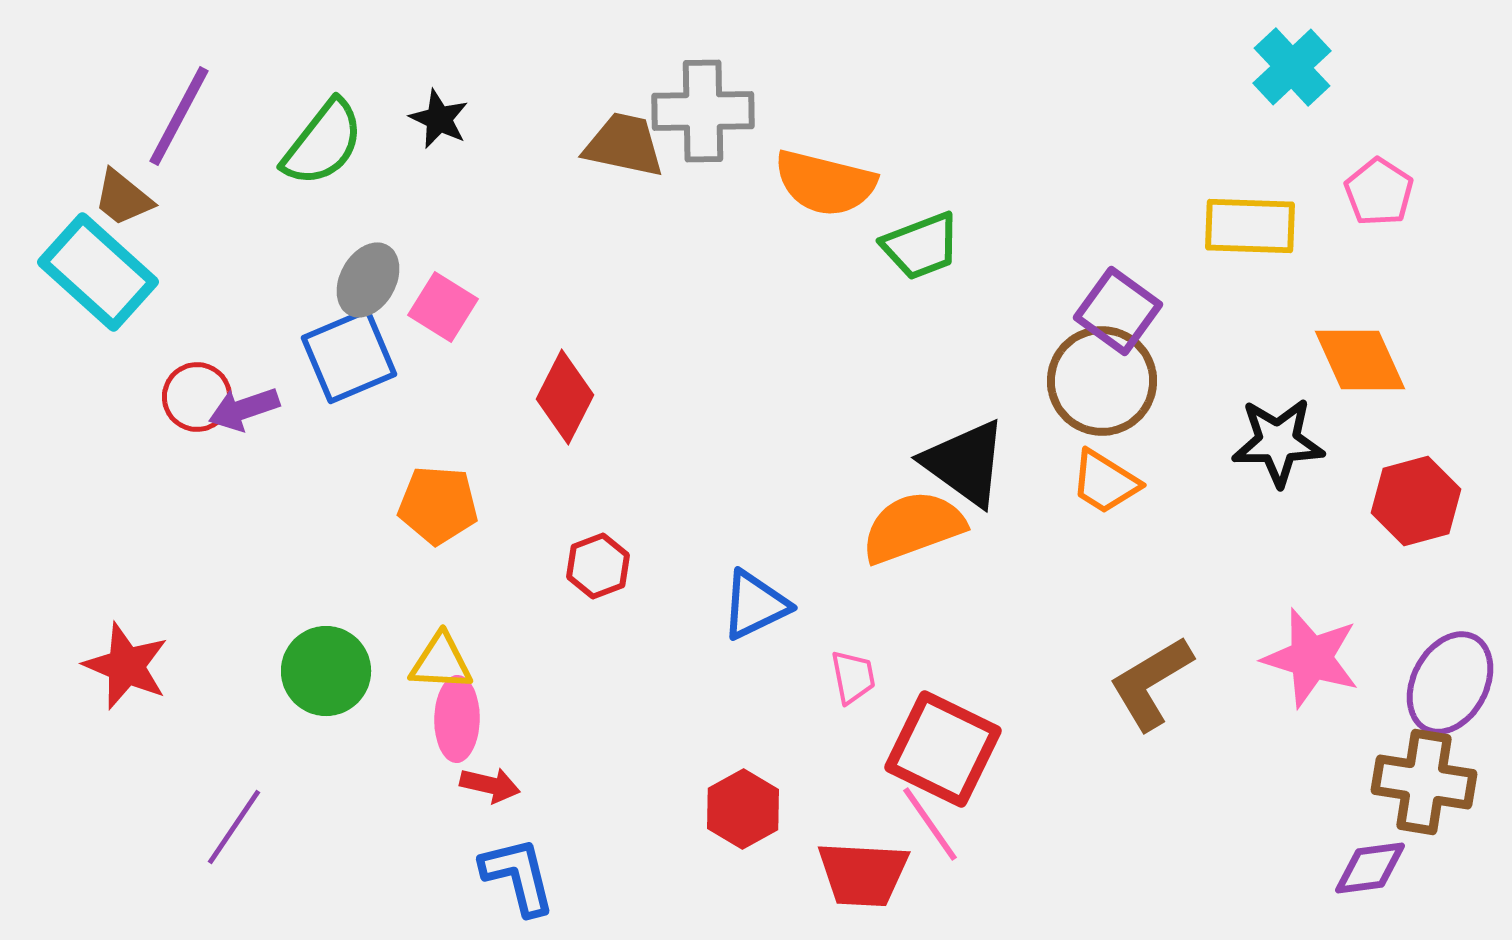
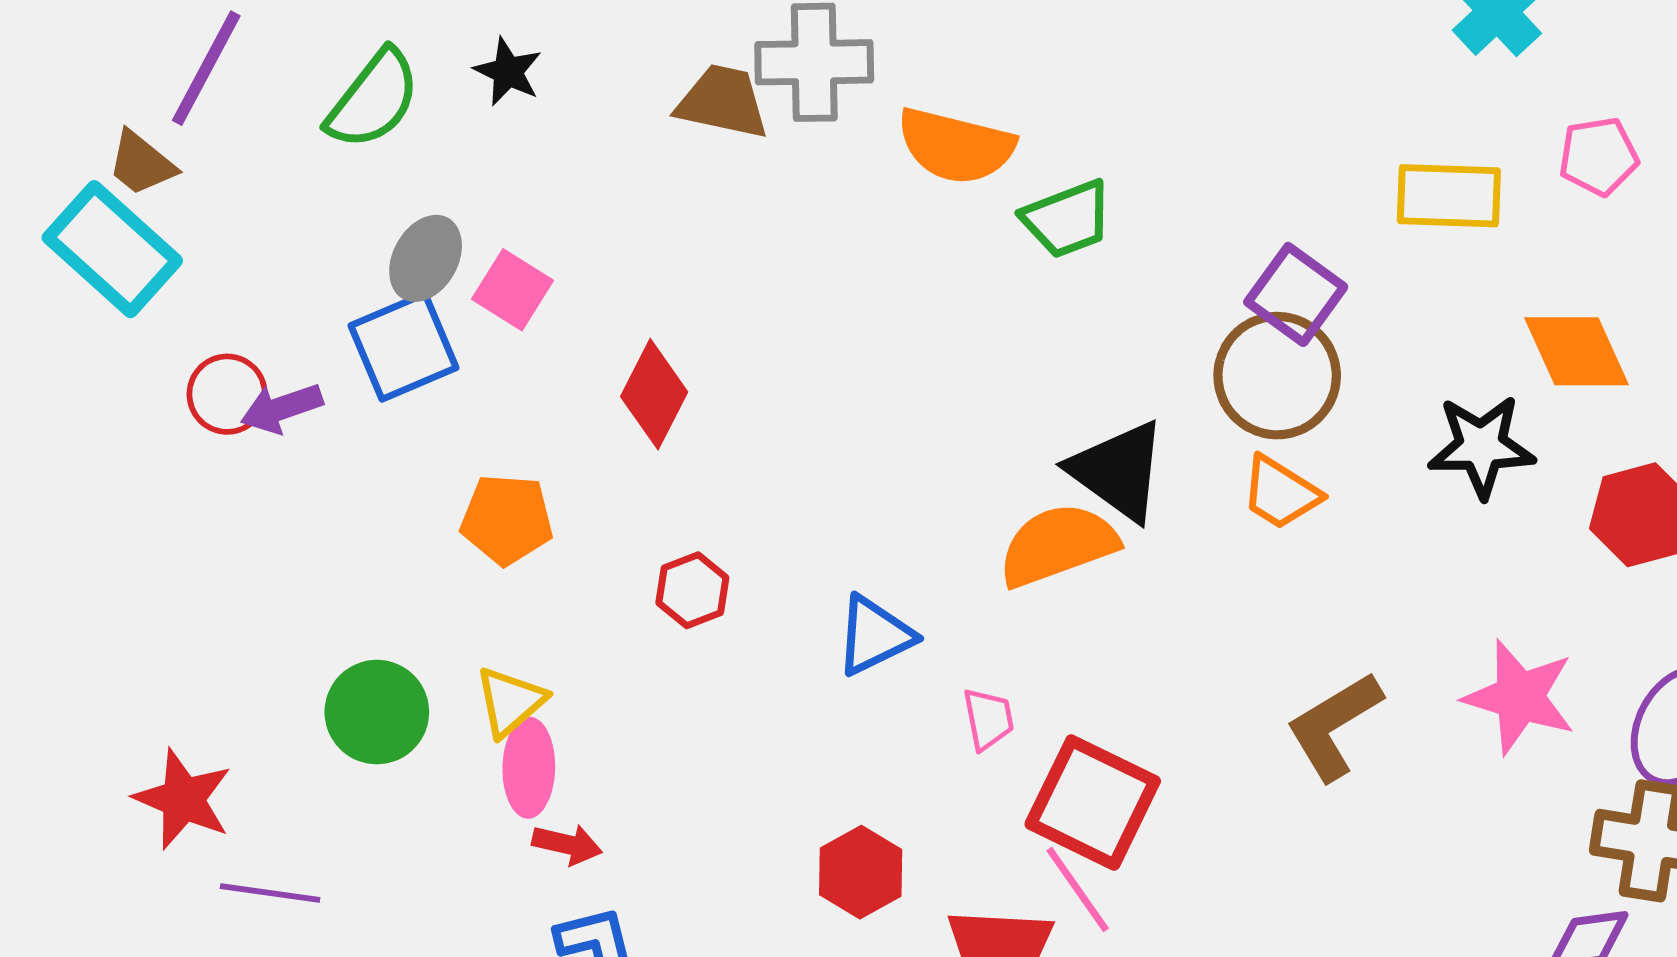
pink pentagon: (1379, 192) -> (1599, 156), turned 30
yellow triangle: (441, 662) -> (510, 702), turned -44
red star: (126, 666) -> (183, 799), moved
purple line: (234, 827) -> (270, 893), turned 64

